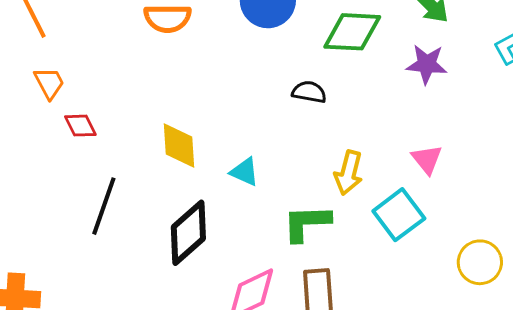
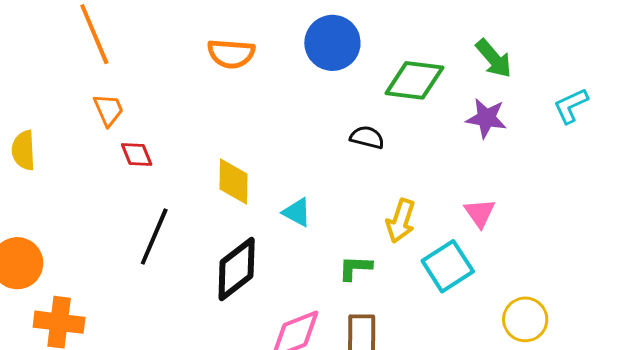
green L-shape: (307, 223) -> (355, 268), size x0.7

